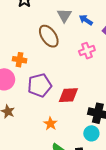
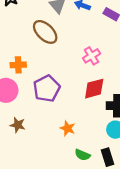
pink cross: (87, 51) -> (92, 56), moved
red diamond: (68, 95) -> (94, 89), moved

